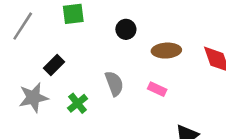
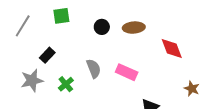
brown ellipse: (166, 51) -> (134, 28), moved
pink rectangle: (157, 89) -> (127, 72), size x1.5

